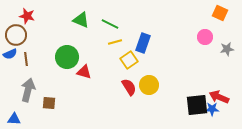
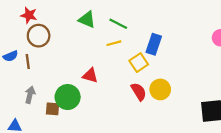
brown circle: (16, 35) -> (39, 36), moved
yellow line: (115, 42) -> (114, 43), moved
green circle: (67, 57) -> (68, 97), moved
gray arrow: (28, 90) -> (30, 95), size x0.7

